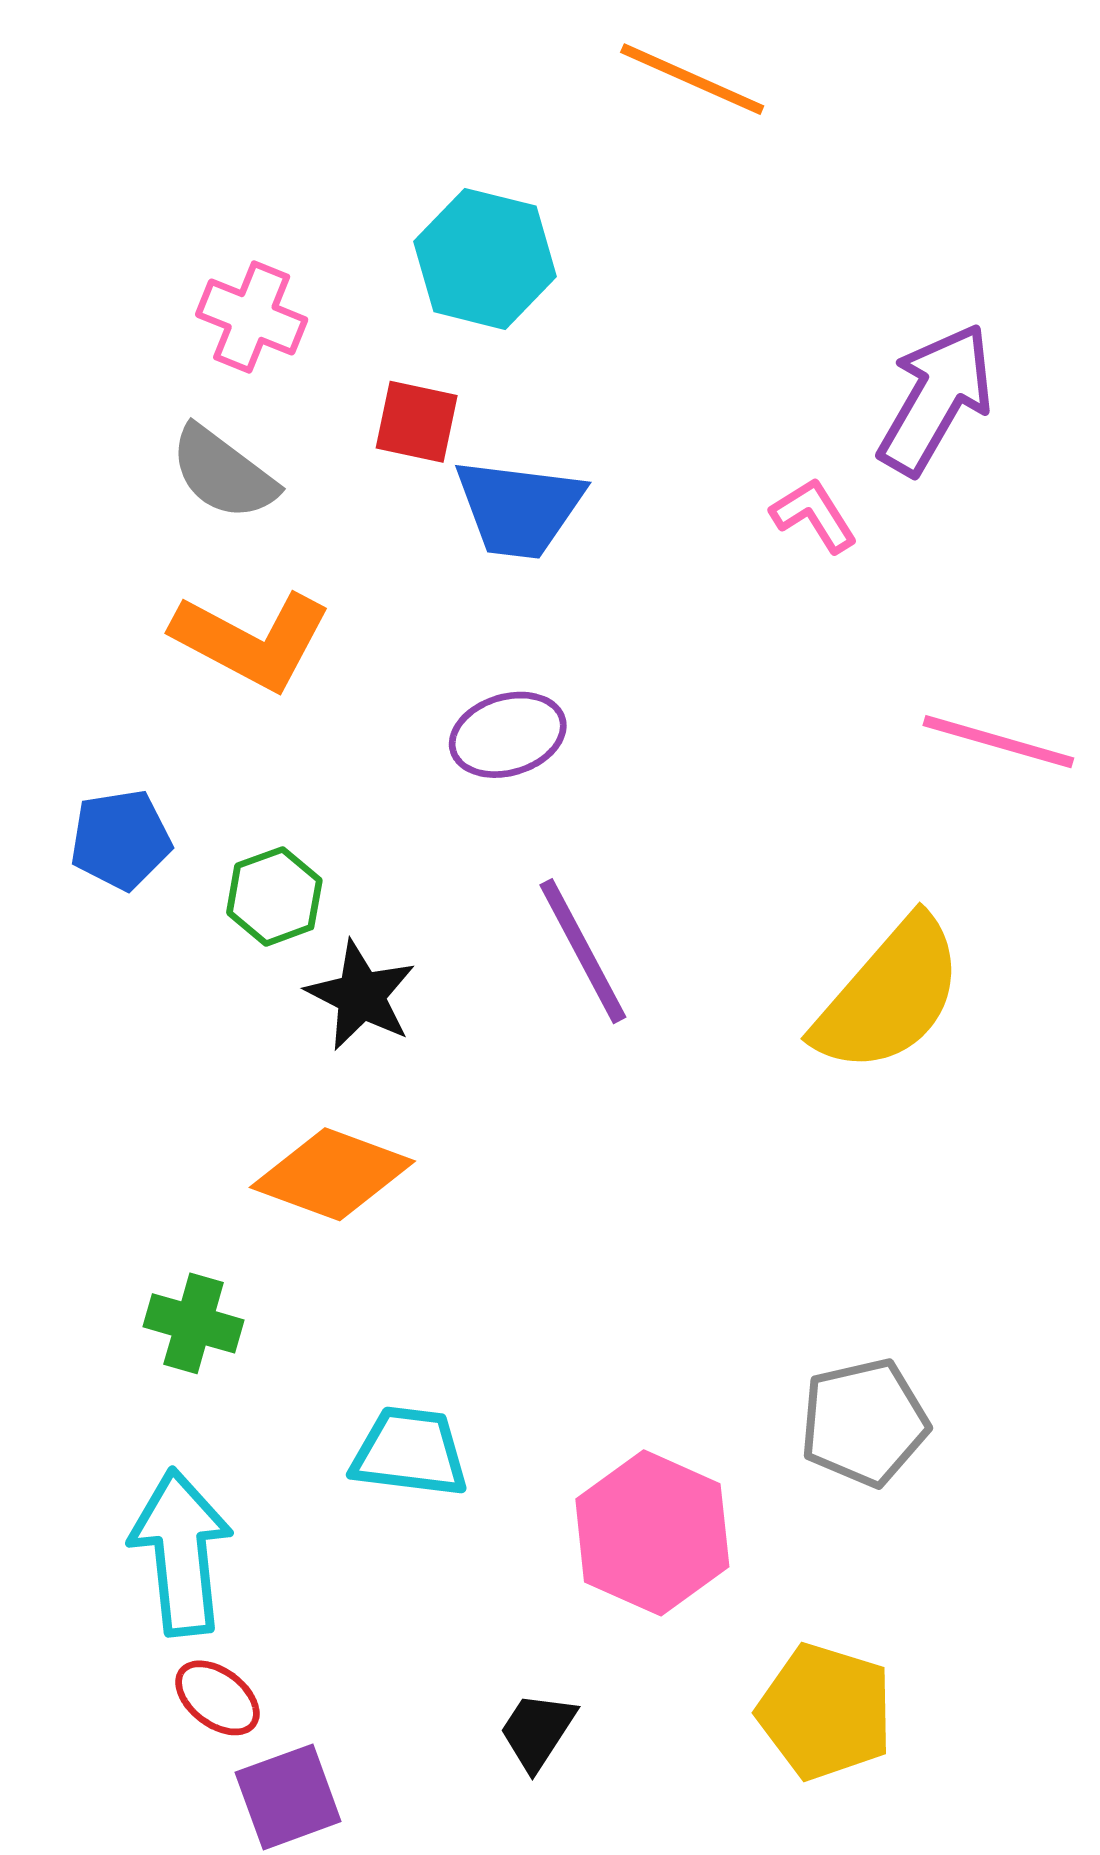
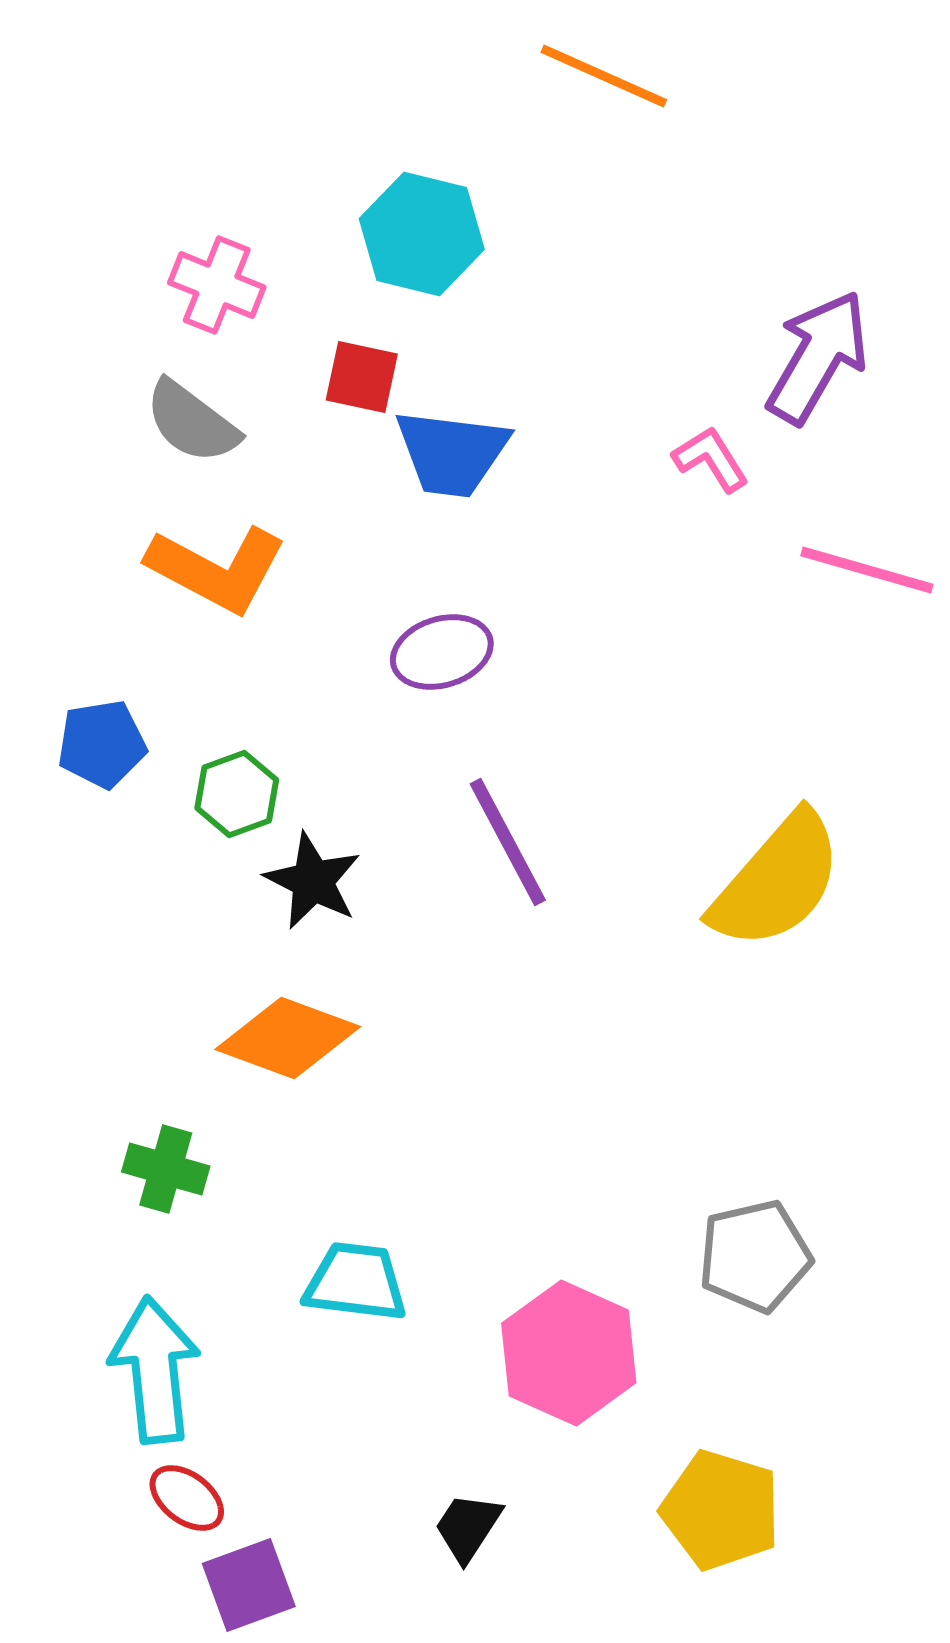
pink line: (998, 742) -> (867, 570), moved

